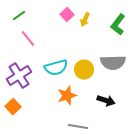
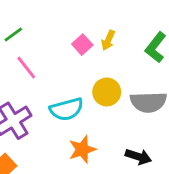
pink square: (67, 15) -> (82, 45), moved
yellow circle: (84, 70) -> (107, 92), moved

